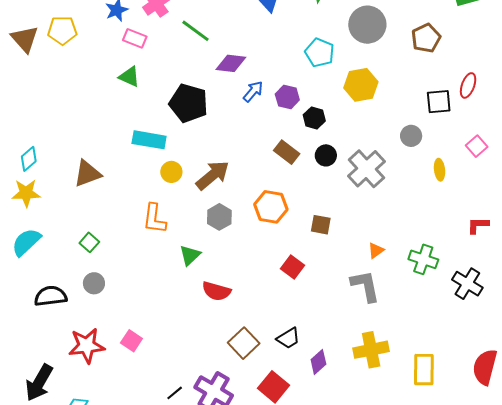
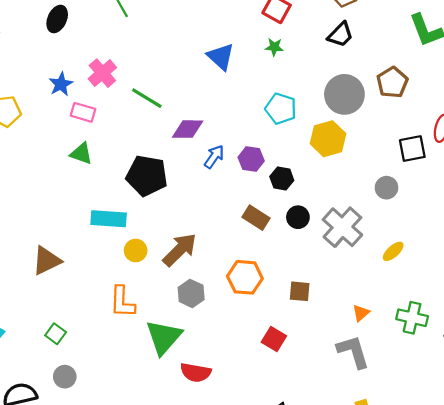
gray circle: (367, 25) -> (344, 94), moved
yellow ellipse: (440, 170) -> (393, 251), moved, turned 60
green triangle: (190, 255) -> (164, 337), size x1.6

